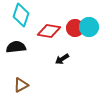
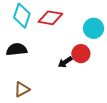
red circle: (75, 28) -> (81, 54), moved
red diamond: (49, 31) -> (50, 18), moved

